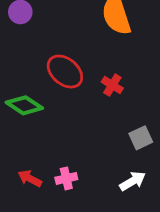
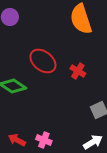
pink cross: (66, 178) -> (44, 140), turned 35

